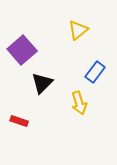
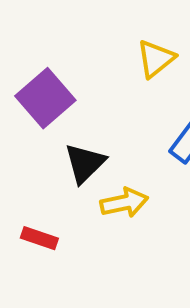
yellow arrow: (79, 103) -> (124, 203), moved, turned -85

